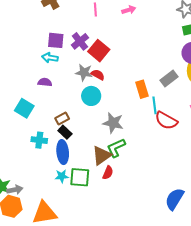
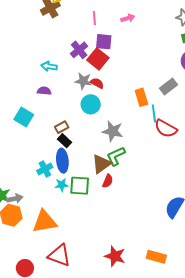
purple square: (56, 40) -> (104, 42), moved
cyan cross: (39, 140) -> (45, 169), moved, turned -35

